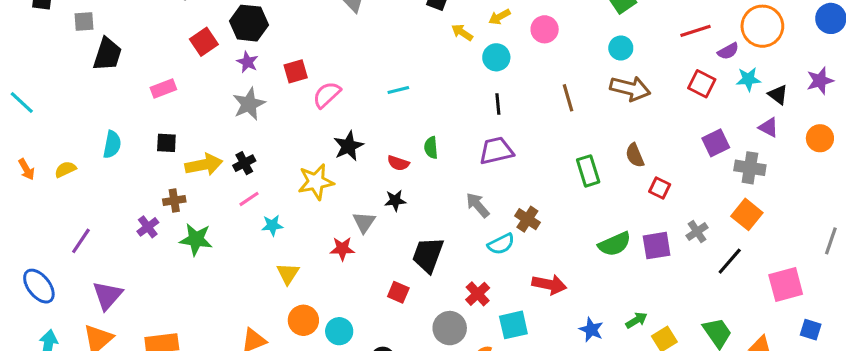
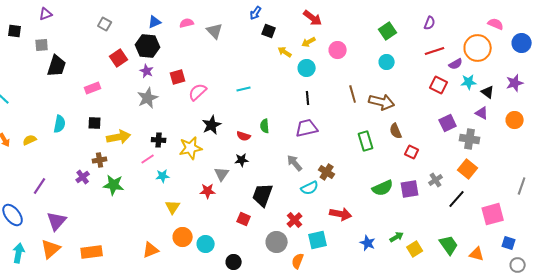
brown arrow: (630, 88) -> (382, 102), moved
black cross: (244, 163) -> (159, 140), moved, turned 32

